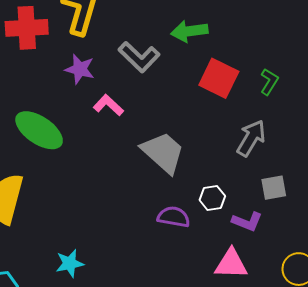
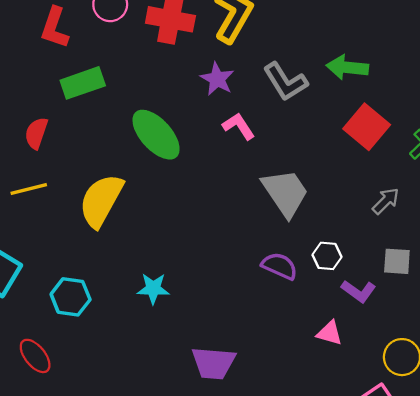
gray arrow: (251, 138) -> (386, 201), size x0.7
pink triangle: (231, 264) -> (330, 333), size x0.7

